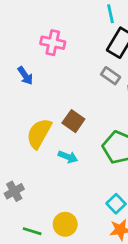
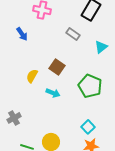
gray rectangle: (111, 76) -> (73, 34), moved
yellow semicircle: (39, 133) -> (32, 76), size x0.6

